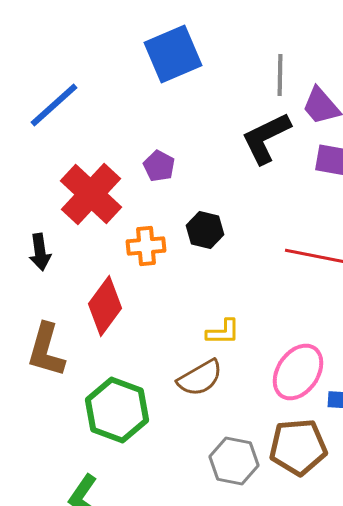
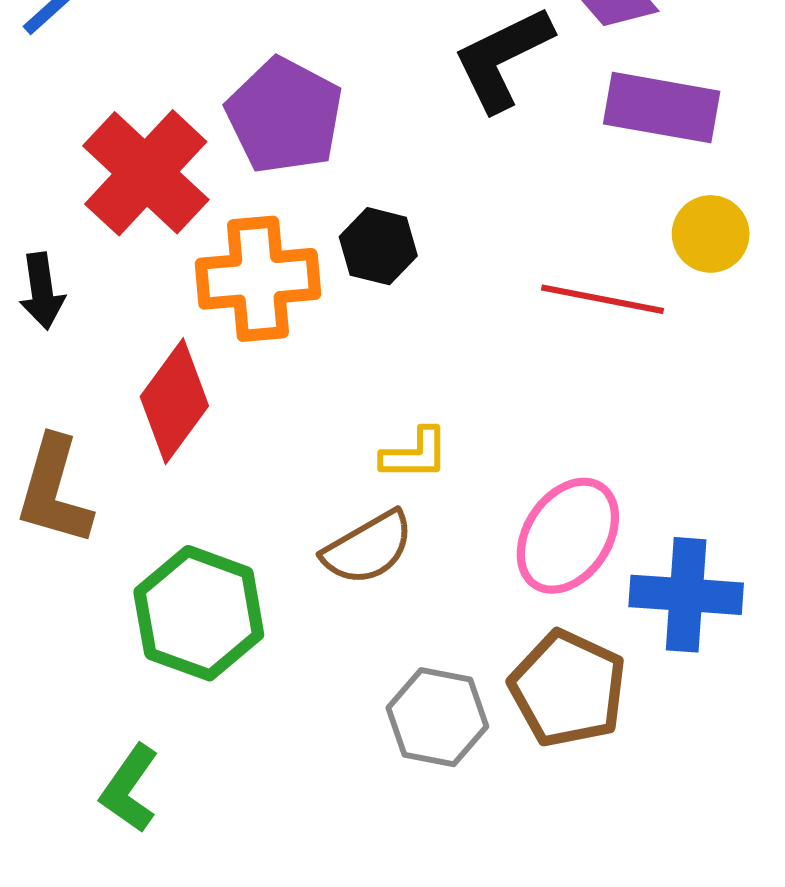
purple pentagon: (159, 166) -> (284, 116), size x1.8
orange cross: (146, 246) -> (258, 279), size x1.5
brown pentagon: (298, 447) -> (568, 689), turned 30

